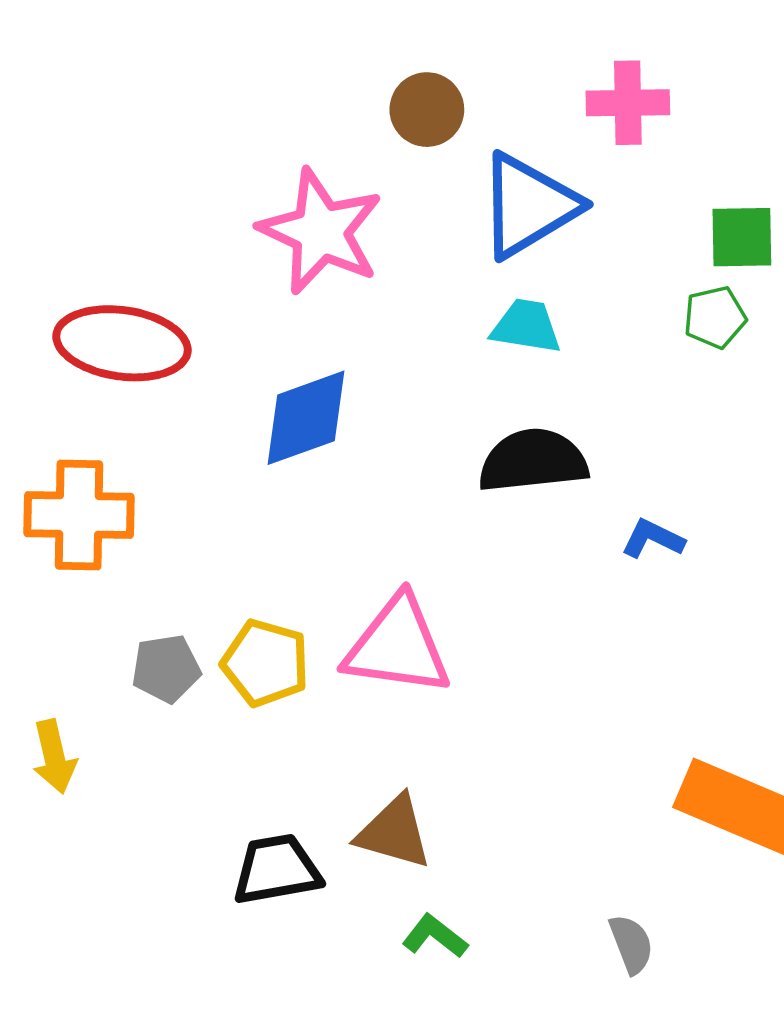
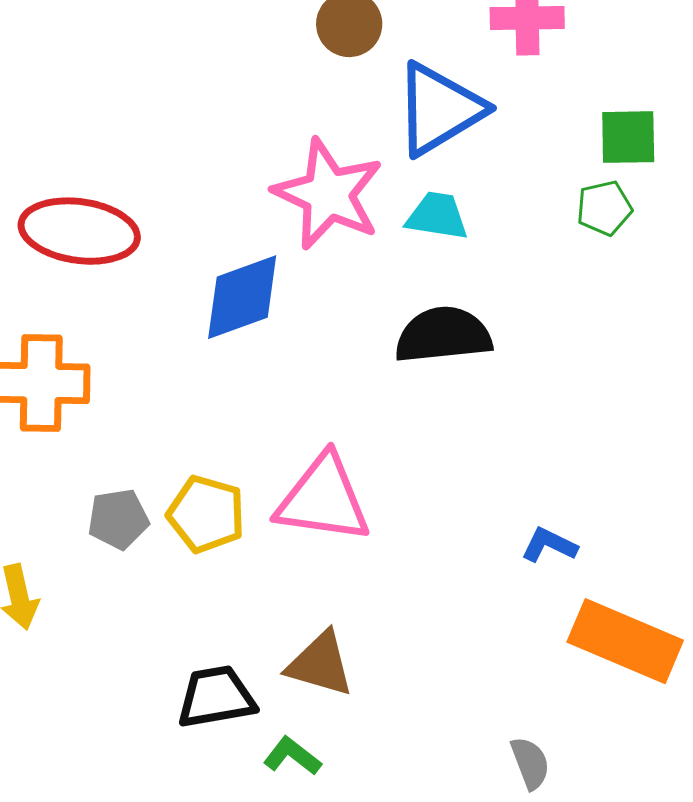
pink star: (321, 232) -> (328, 194), moved
blue L-shape: (653, 539) -> (549, 545), moved
green L-shape: (435, 936) -> (292, 756), moved

